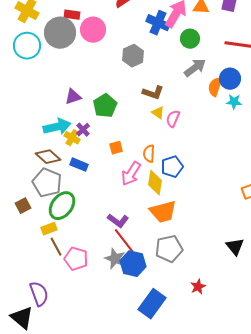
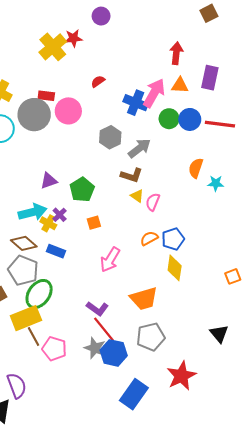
gray arrow: (195, 68) -> (139, 148), moved
blue circle: (230, 79) -> (190, 119), moved
orange square: (116, 148) -> (94, 223), moved
orange semicircle: (149, 154) -> (149, 238), moved, turned 60
blue pentagon: (172, 167) -> (173, 239), moved
yellow diamond: (155, 183) -> (175, 268), moved
yellow rectangle: (49, 229) -> (26, 318), size x1.8
red star: (198, 287) -> (181, 376), size x1.8

